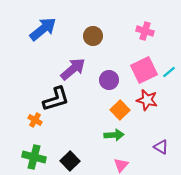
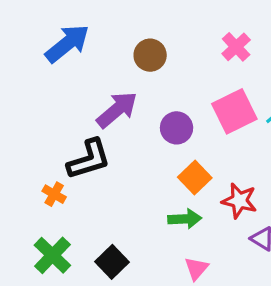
pink cross: (145, 31) -> (236, 47), turned 30
red star: (147, 100) -> (239, 201), moved
green cross: (34, 157) -> (52, 255), turned 30

